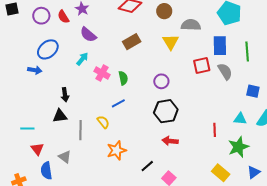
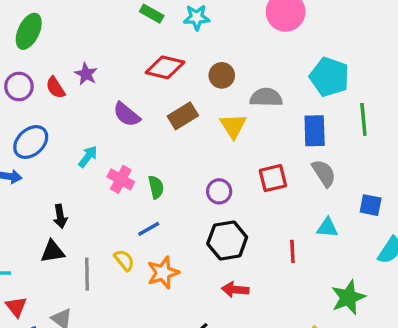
purple semicircle: (88, 35) -> (127, 114), moved
brown rectangle: (132, 42) -> (183, 116), moved
green line: (247, 51) -> (363, 119), moved
red square: (202, 65) -> (273, 178), moved
cyan triangle: (240, 119) -> (327, 228), moved
red line: (215, 130) -> (292, 251), moved
orange star: (117, 150) -> (163, 273), moved

